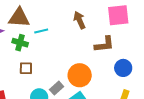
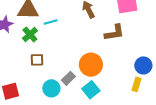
green cross: (20, 43) -> (30, 35), turned 35
blue circle: (123, 68) -> (143, 65), moved

